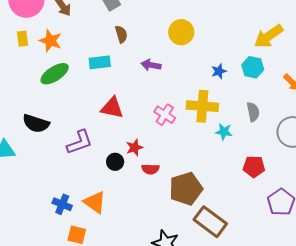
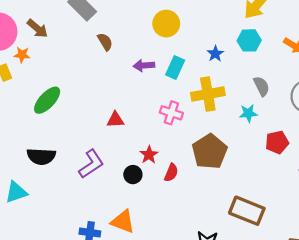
orange star: (50, 41) -> (22, 55), moved, size x0.7
cyan rectangle: (100, 62) -> (175, 68), moved, turned -45
red triangle: (112, 108) -> (115, 120), size x0.7
cyan star: (224, 132) -> (248, 113), moved
red semicircle: (150, 169) -> (171, 173), turned -54
brown pentagon: (186, 189) -> (210, 152), moved

